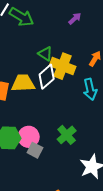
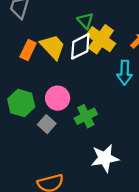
yellow trapezoid: (23, 83) -> (53, 47), turned 35
pink circle: (29, 137) -> (58, 98), moved

